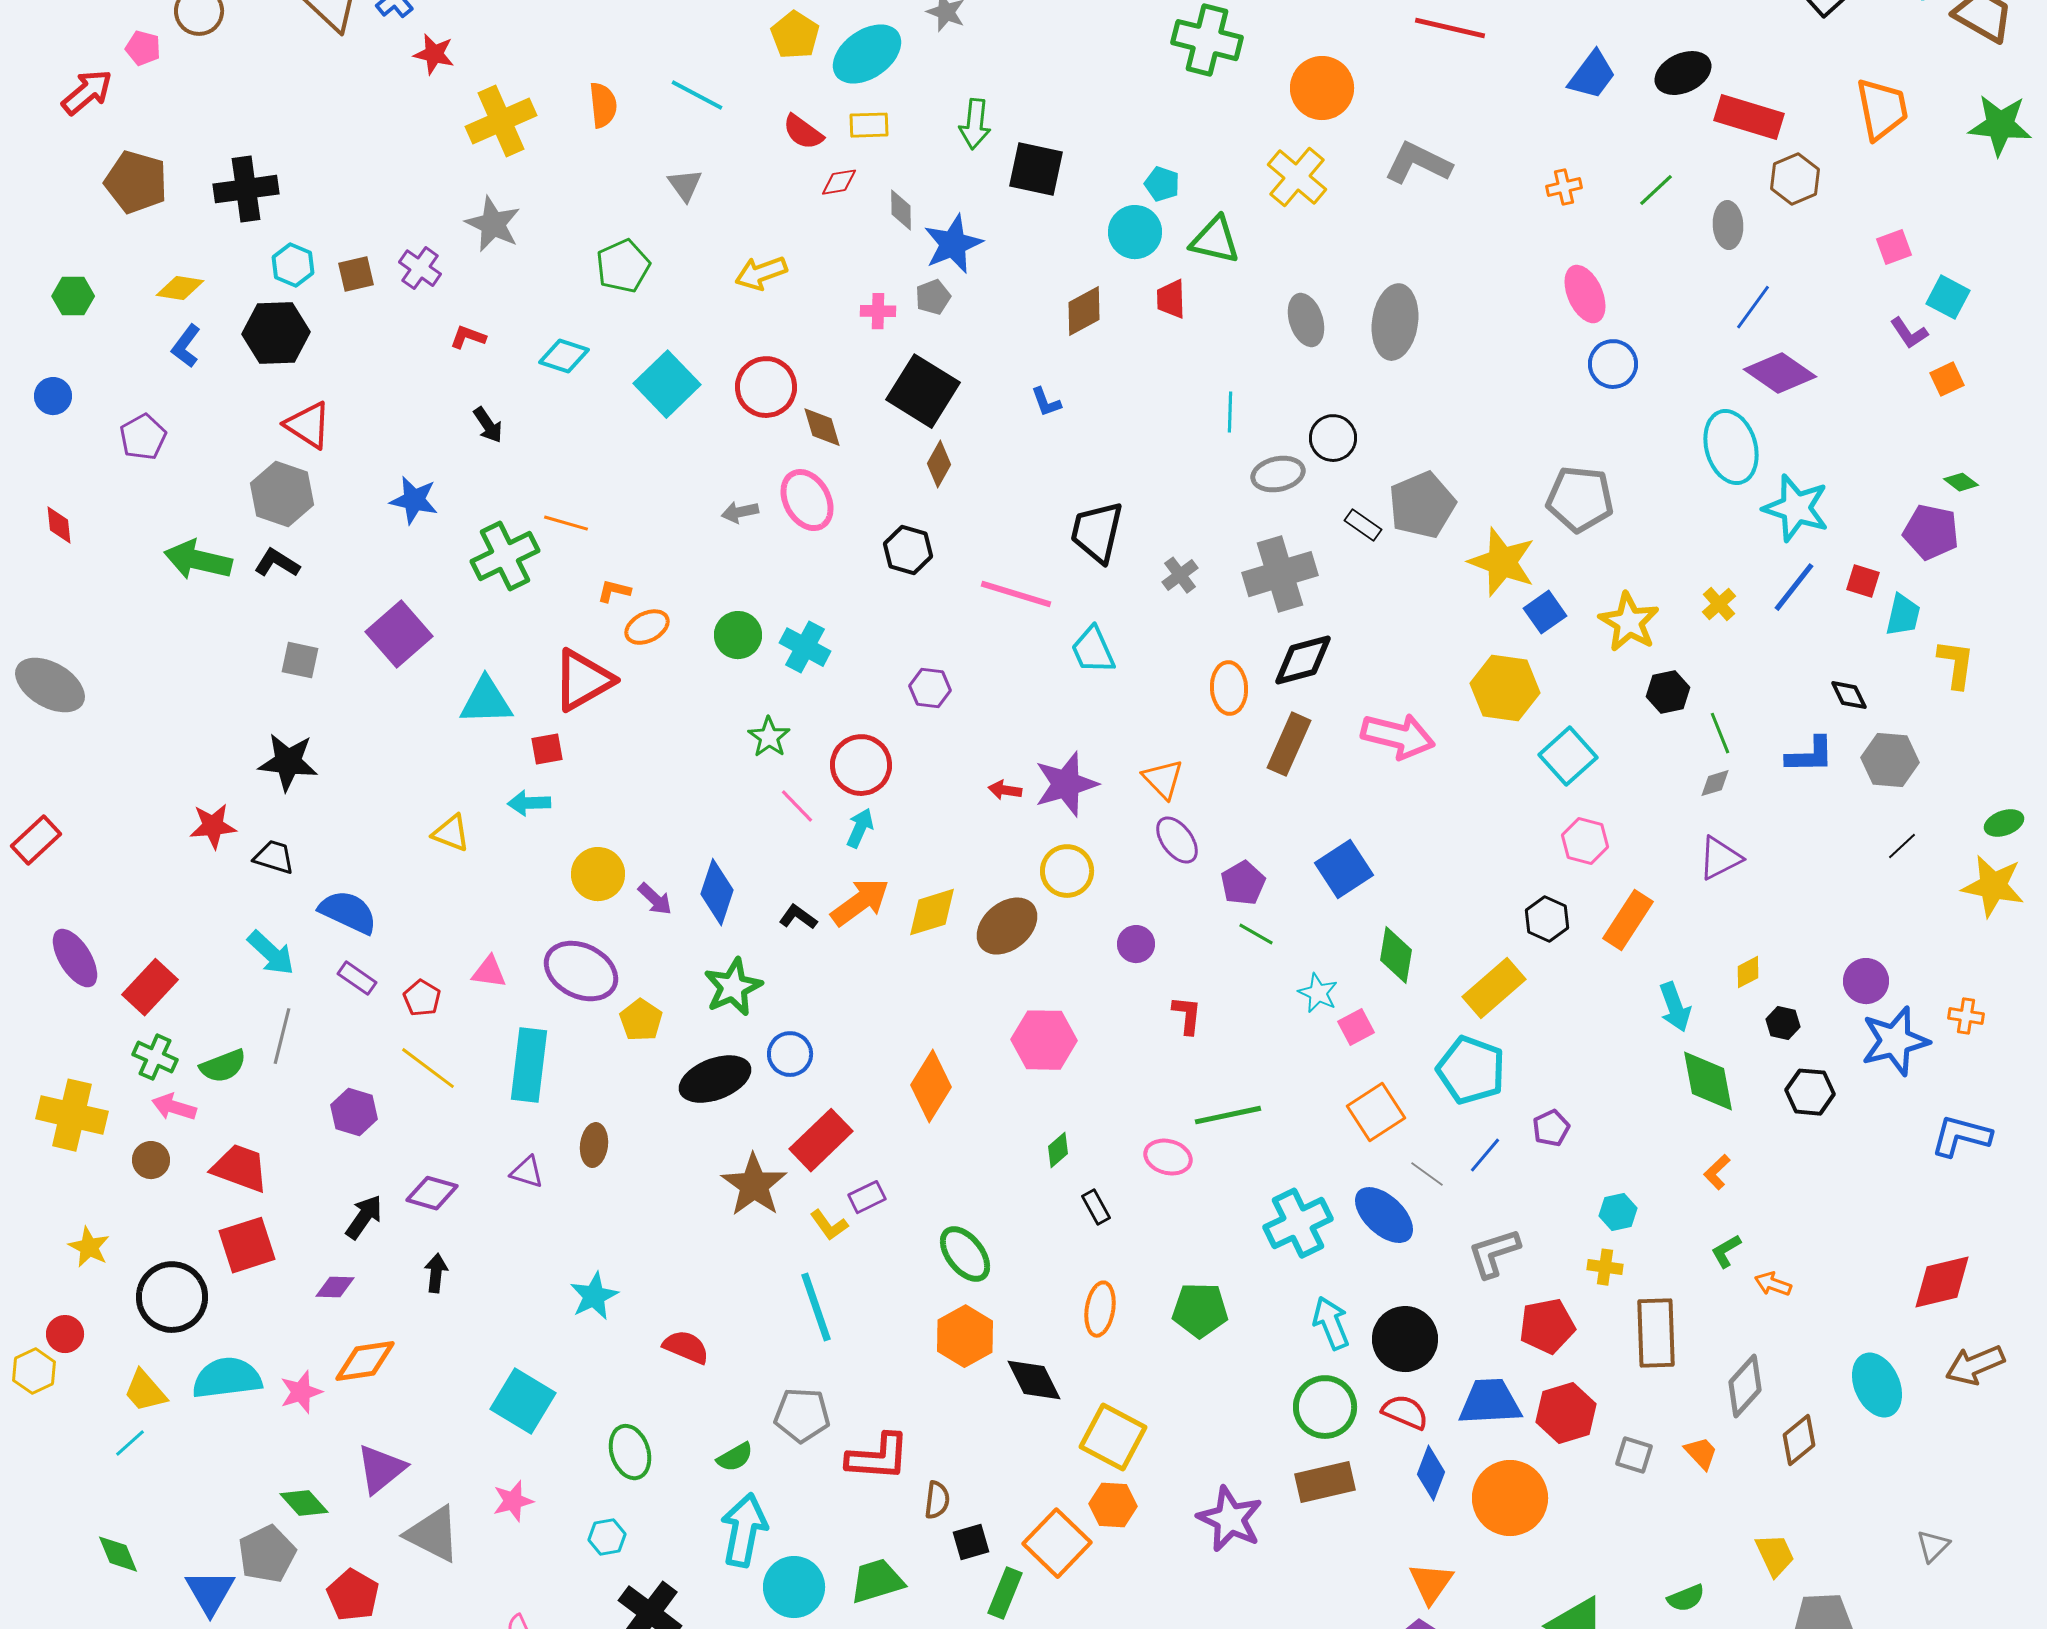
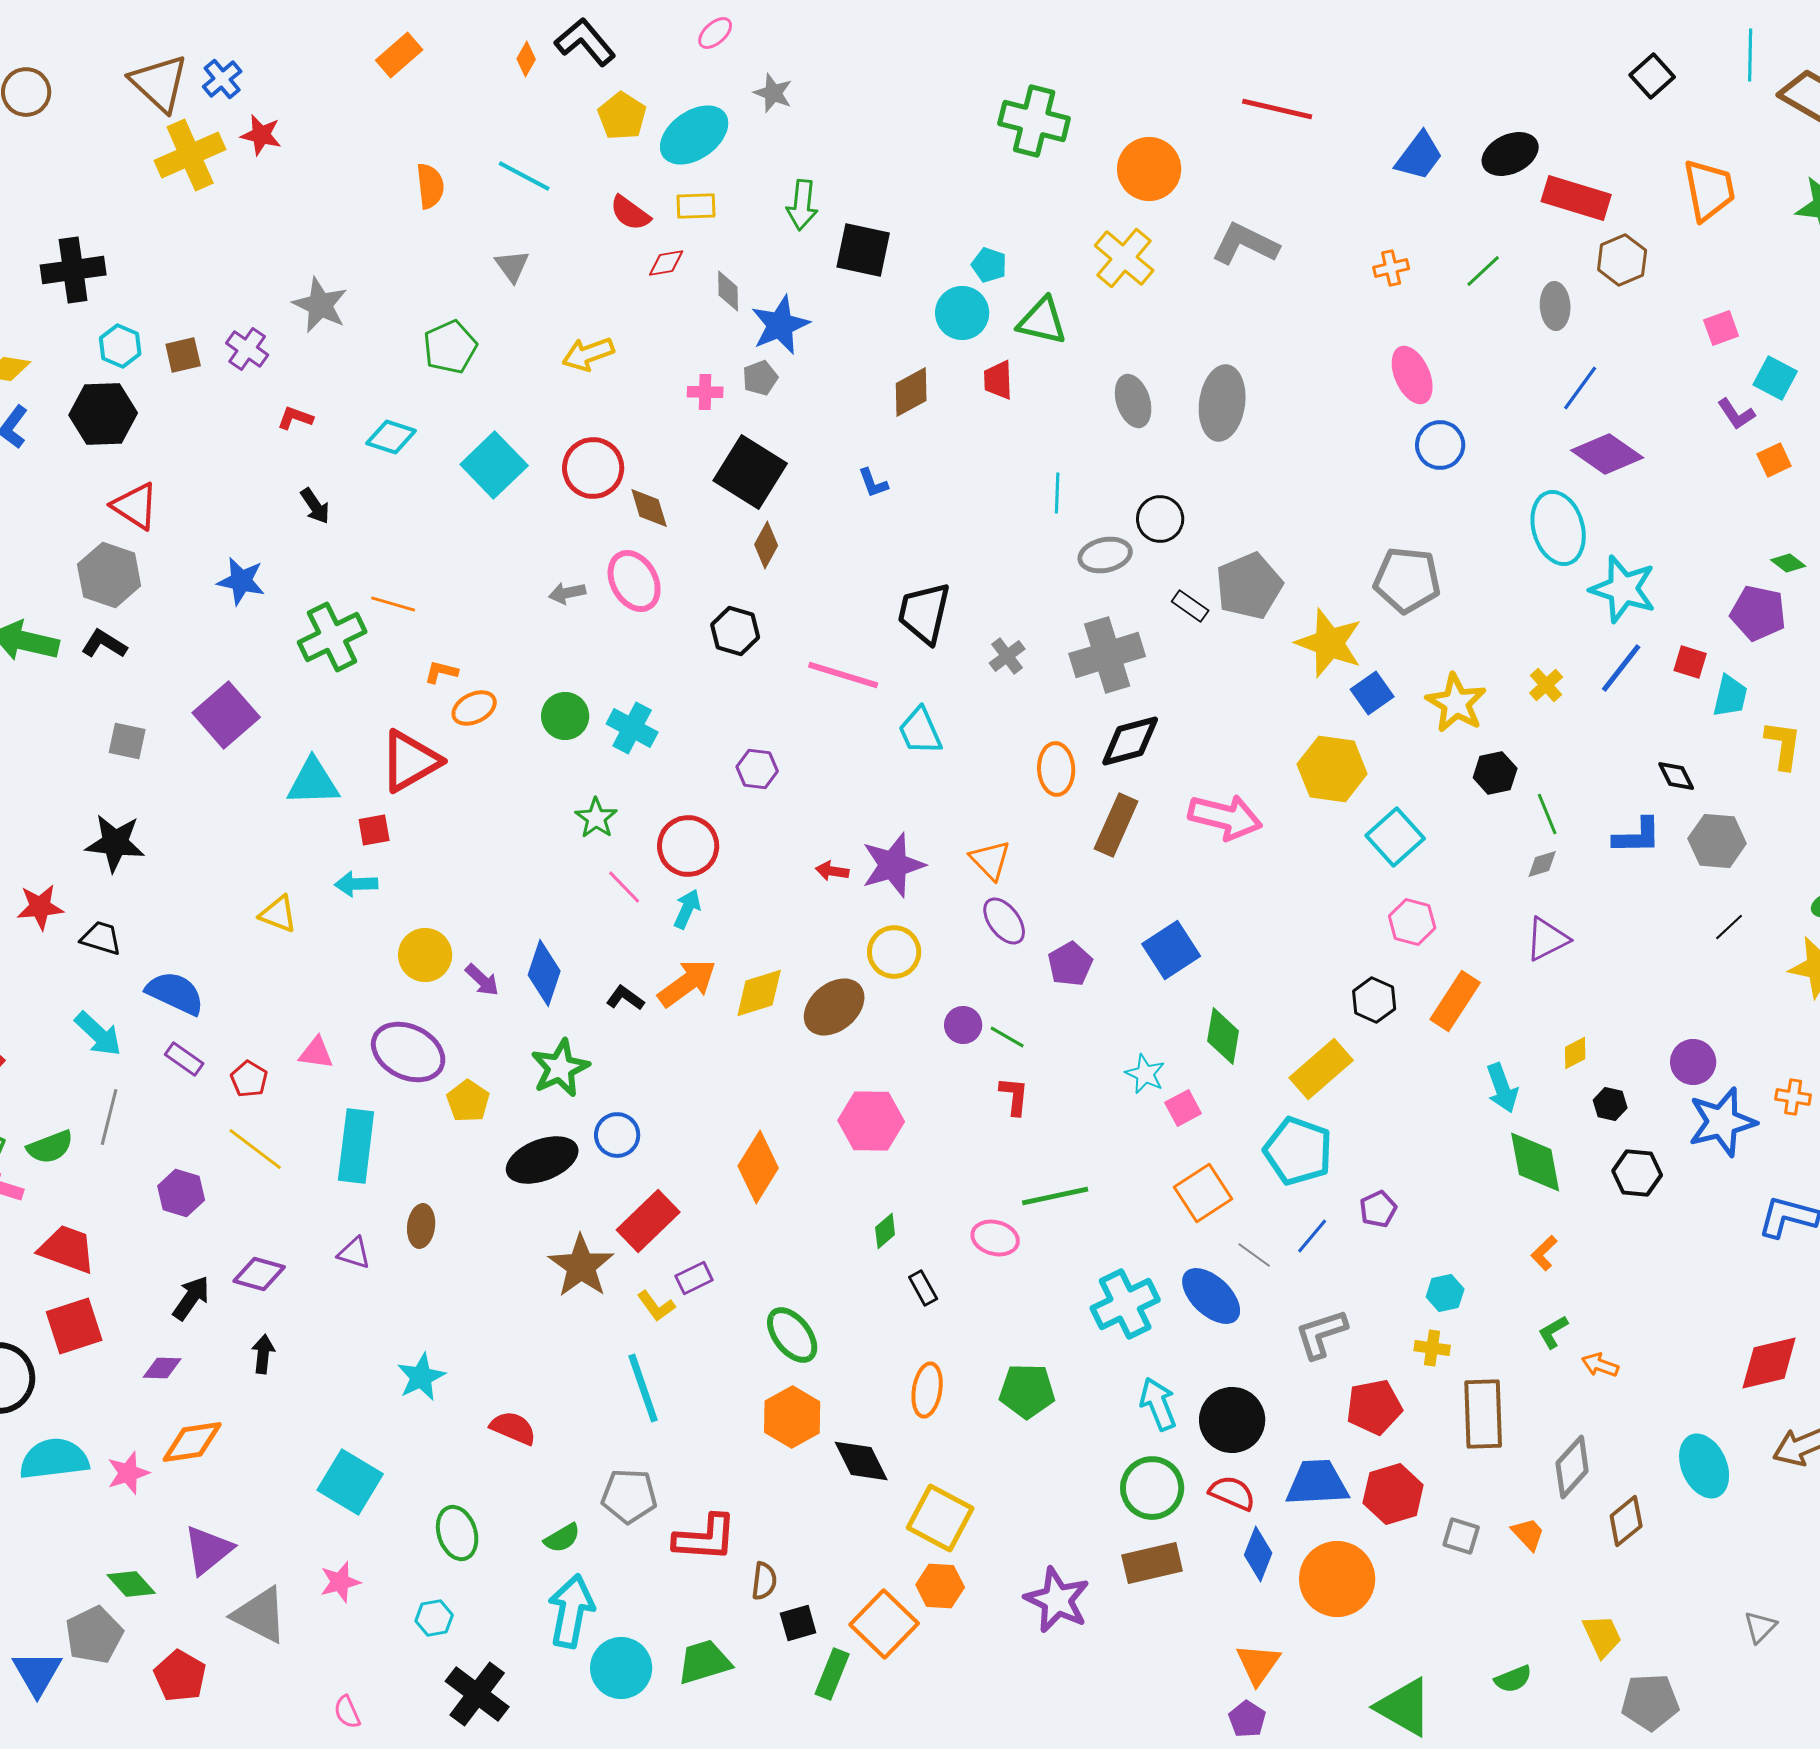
yellow cross: (501, 121) -> (190, 155), moved
green line: (1256, 934) -> (1007, 1037), moved

